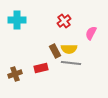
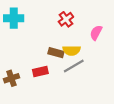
brown rectangle: (55, 51) -> (56, 53), turned -48
gray line: (71, 63) -> (74, 66), turned -36

